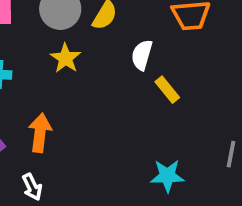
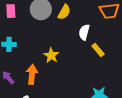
yellow star: (66, 58) -> (51, 55), moved

